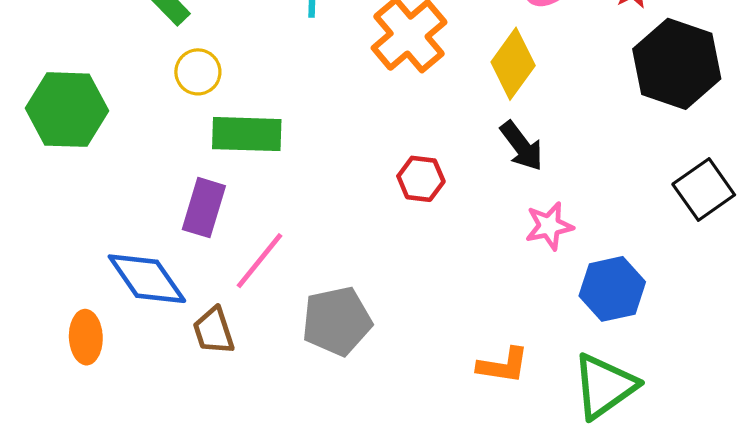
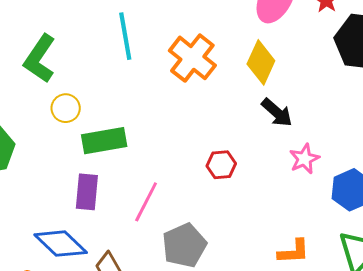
red hexagon: (421, 179) -> (221, 165), moved
pink line: (260, 261) -> (146, 202), moved

